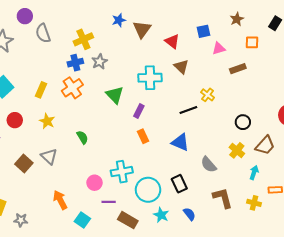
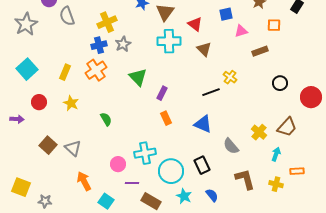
cyan cross: (150, 78) -> (169, 41), moved
black circle: (243, 122) -> (280, 83), moved
gray triangle: (49, 156) -> (73, 148), moved

